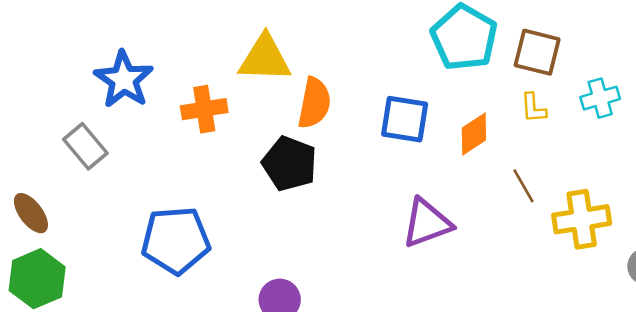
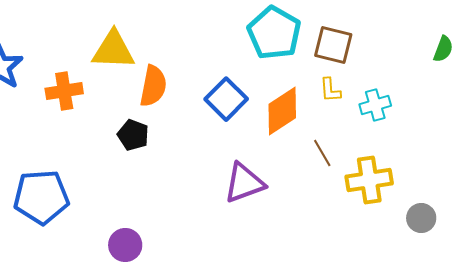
cyan cross: (600, 98) -> (375, 105), moved
blue square: (405, 119) -> (226, 99), turned 36
orange diamond: (474, 134) -> (282, 111), size x1.4
black pentagon: (290, 164) -> (133, 135), size x0.7

